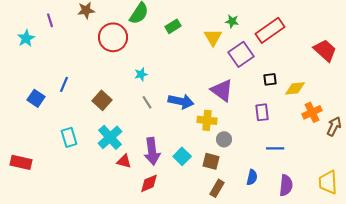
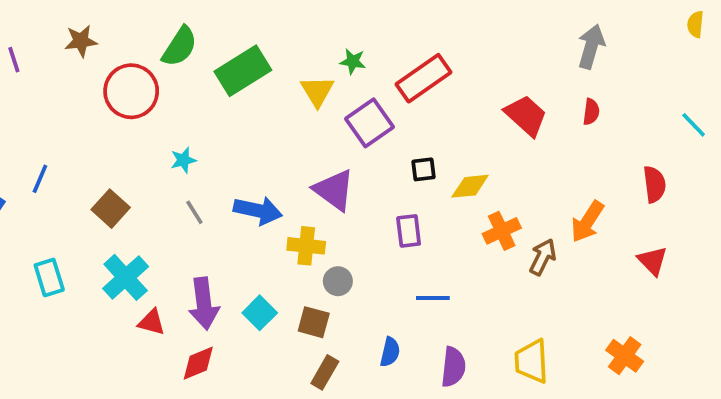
green rectangle: (173, 26) -> (243, 71), size x1.8

